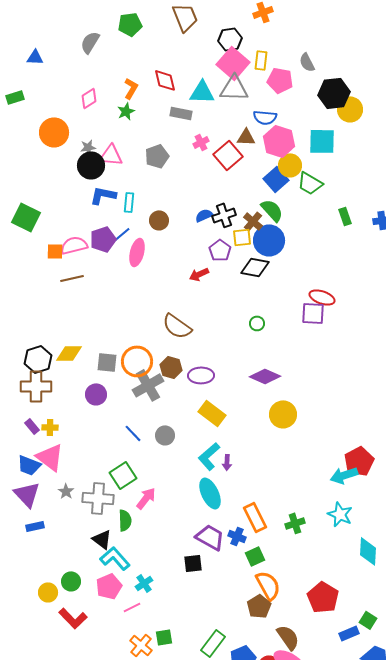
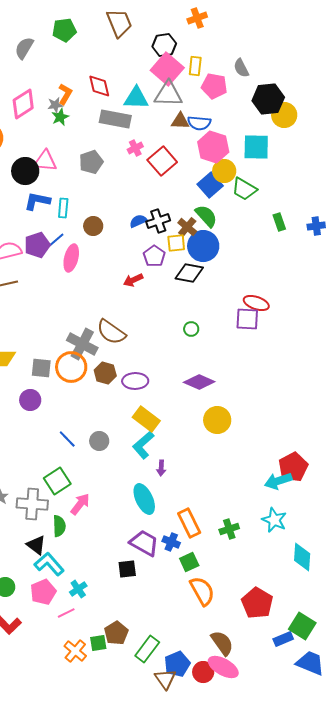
pink diamond: (89, 98) -> (23, 104), size x1.4
gray rectangle: (181, 113) -> (115, 119), size x1.4
brown triangle: (246, 137) -> (180, 121), moved
gray star: (88, 147) -> (55, 105), moved
gray cross: (148, 385) -> (82, 344), moved, turned -32
cyan L-shape: (209, 456) -> (143, 445), moved
brown pentagon: (259, 606) -> (116, 633), moved
green square: (368, 620) -> (302, 626), size x1.5

